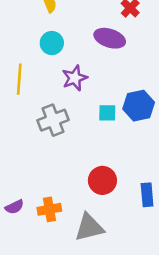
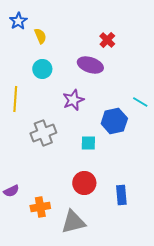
purple star: (75, 78) -> (73, 100), moved
cyan square: (107, 113) -> (88, 143), moved
purple semicircle: (14, 207) -> (11, 191), moved

